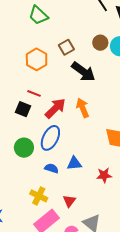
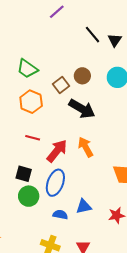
green trapezoid: (38, 15) -> (27, 69), moved
brown circle: (100, 43) -> (82, 76), moved
black square: (23, 109) -> (24, 174), moved

